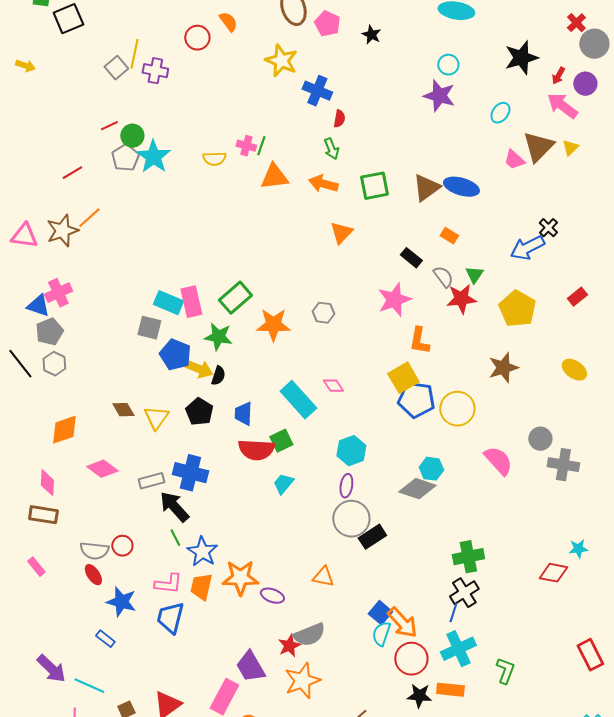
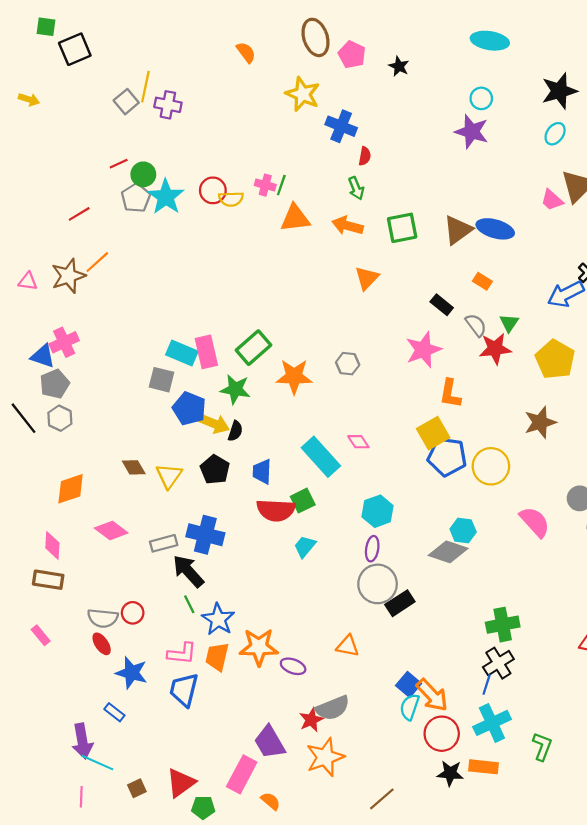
red circle: (197, 38) -> (213, 190), moved
cyan ellipse: (500, 113) -> (555, 134), moved
pink triangle: (24, 236) -> (28, 281), size x0.7
purple arrow: (51, 669) -> (82, 741), moved, turned 36

